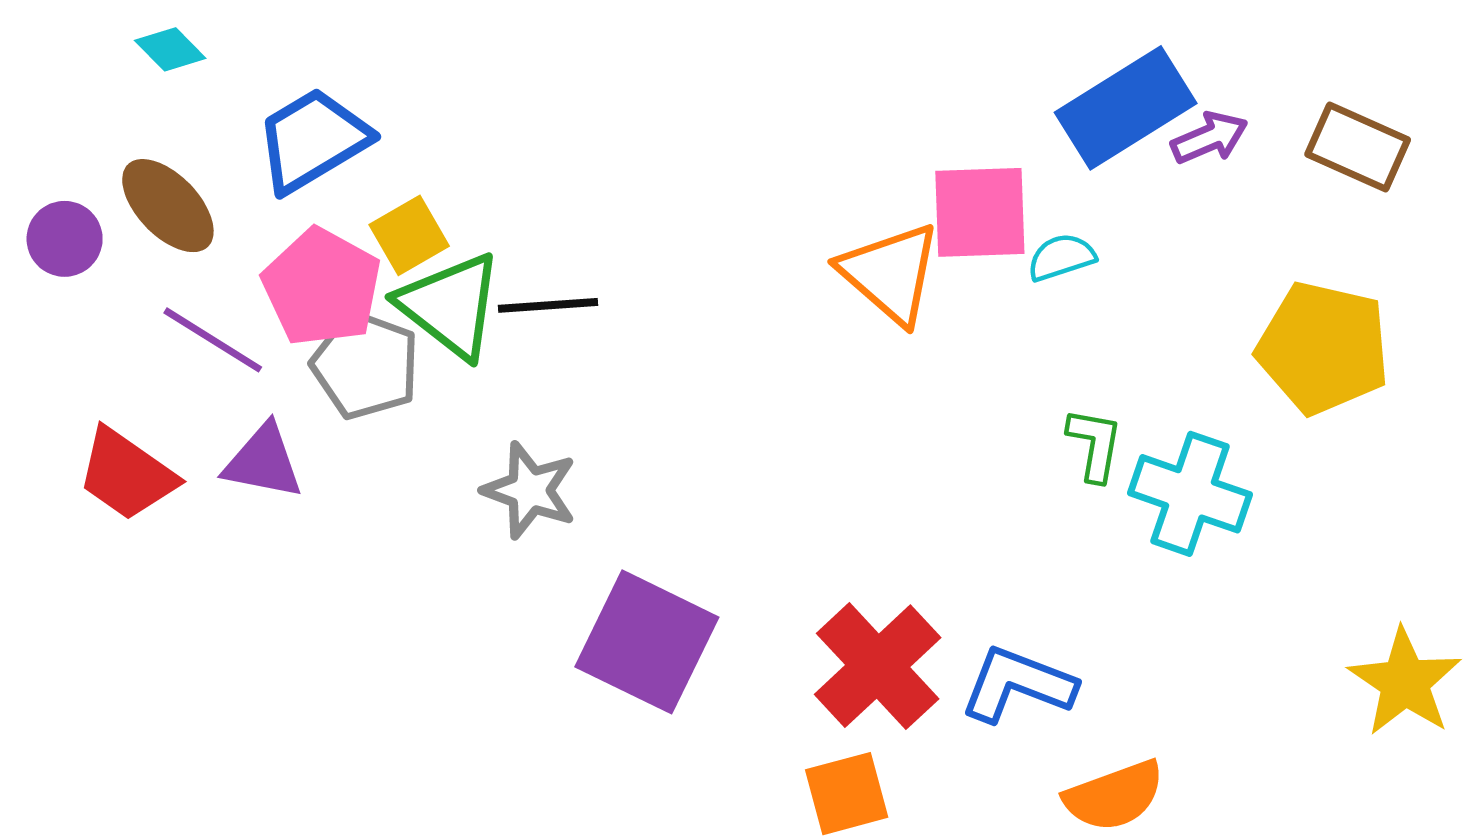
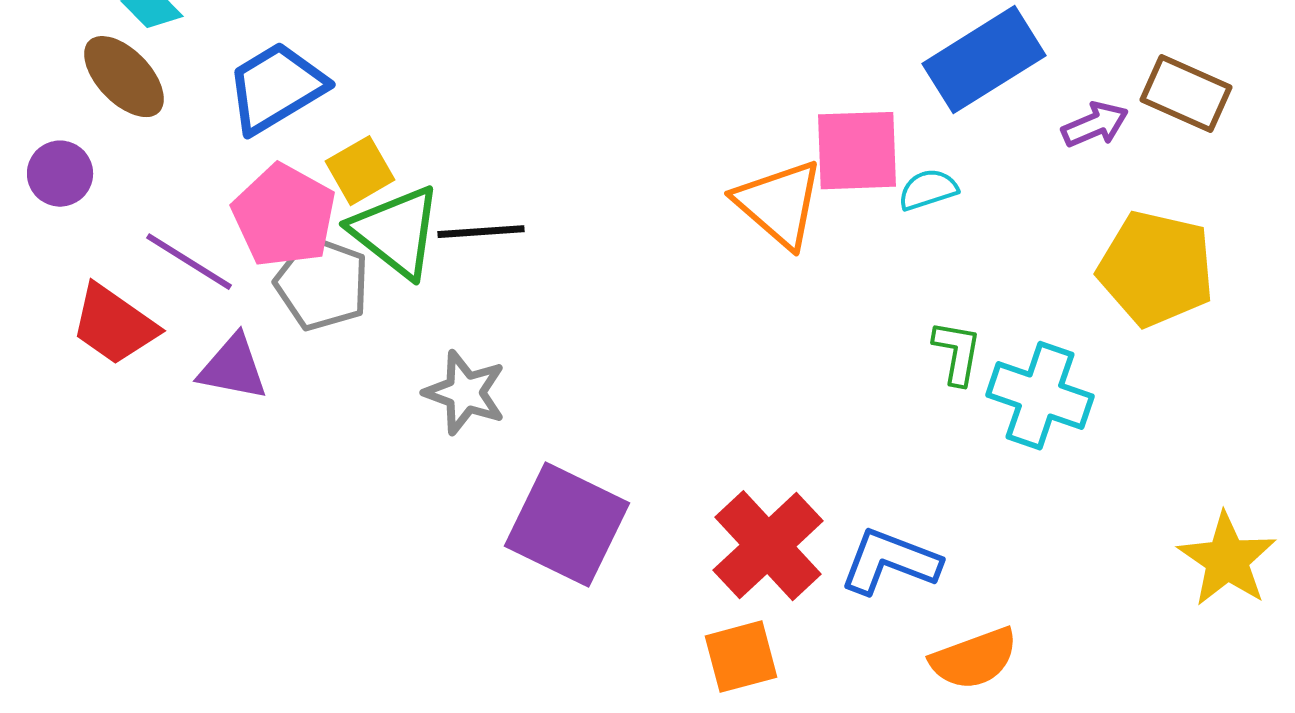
purple arrow: (1210, 138) -> (1095, 125), moved
brown ellipse: (168, 206) -> (124, 77), moved
red trapezoid: (127, 474) -> (114, 325), moved

